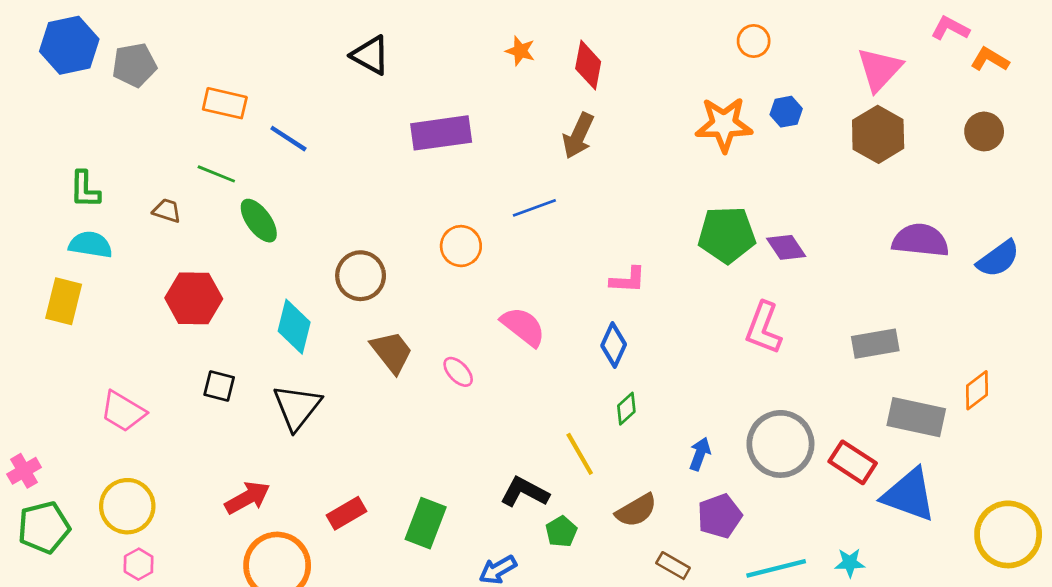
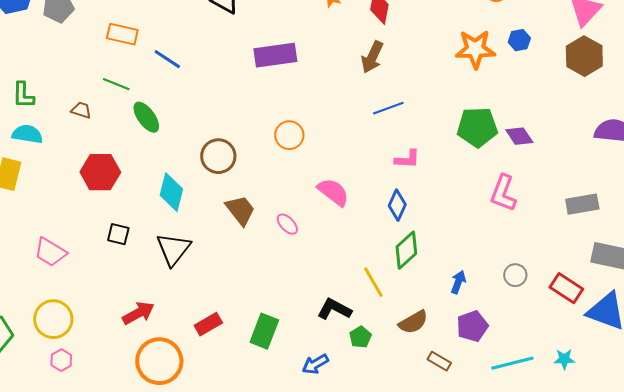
blue line: (534, 208) -> (388, 108), moved
green diamond: (626, 409) -> (406, 250), size x1.6
gray circle: (780, 444) -> (515, 275), size x0.5

